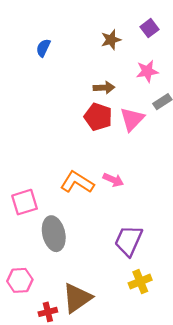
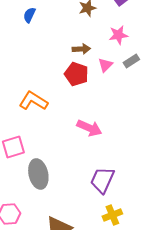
pink triangle: (132, 119) -> (105, 65), moved, size x0.7
pink arrow: (113, 180) -> (89, 128), size x1.4
orange L-shape: (77, 182) -> (33, 101), moved

